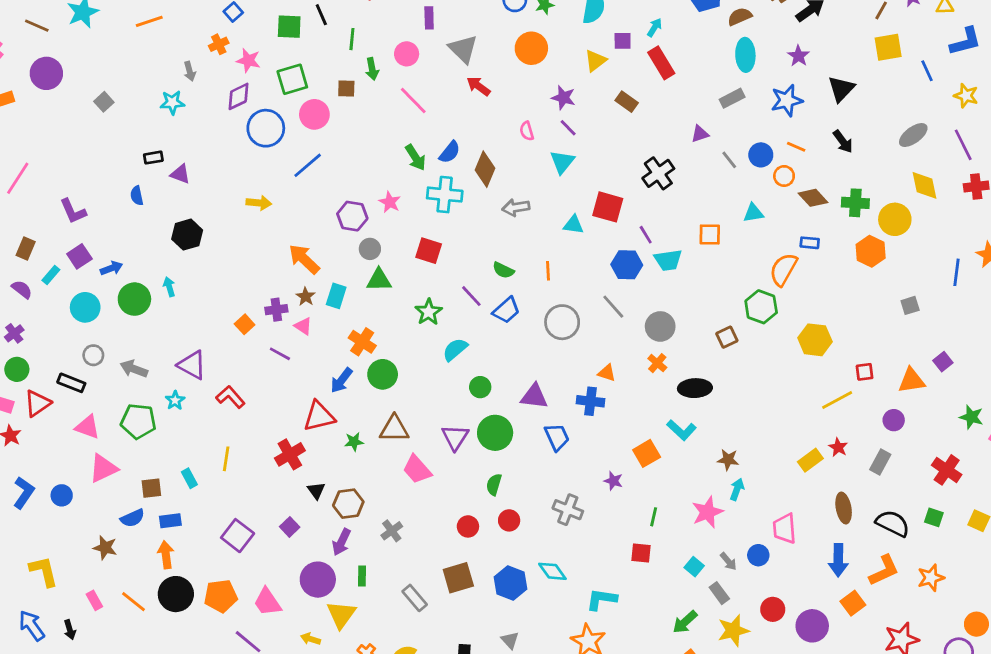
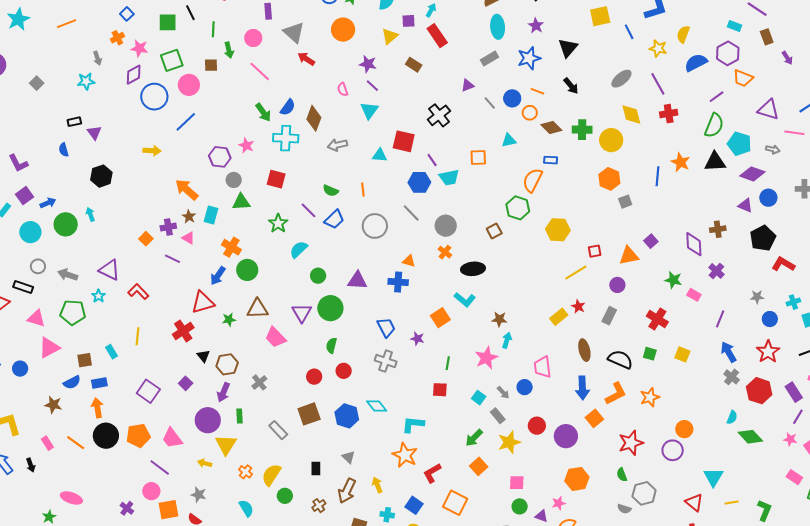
purple triangle: (180, 174) -> (94, 133), turned 35
orange hexagon: (871, 251) -> (609, 179), moved
blue trapezoid: (557, 437) -> (386, 327), moved

